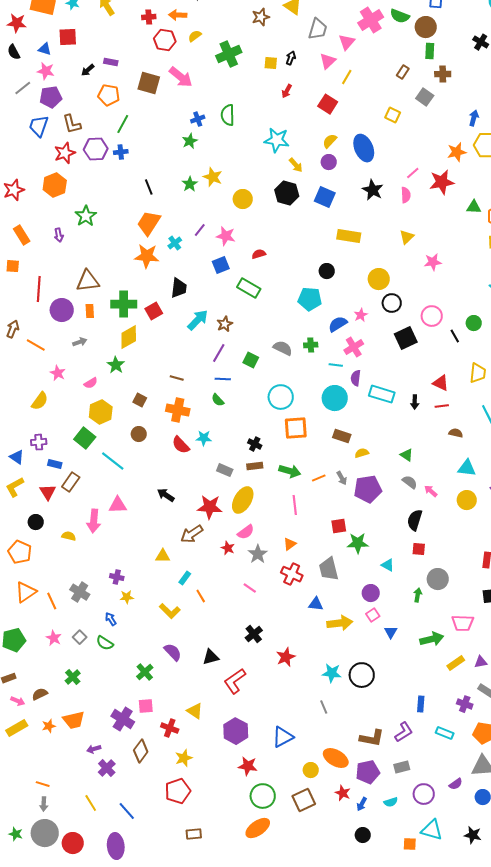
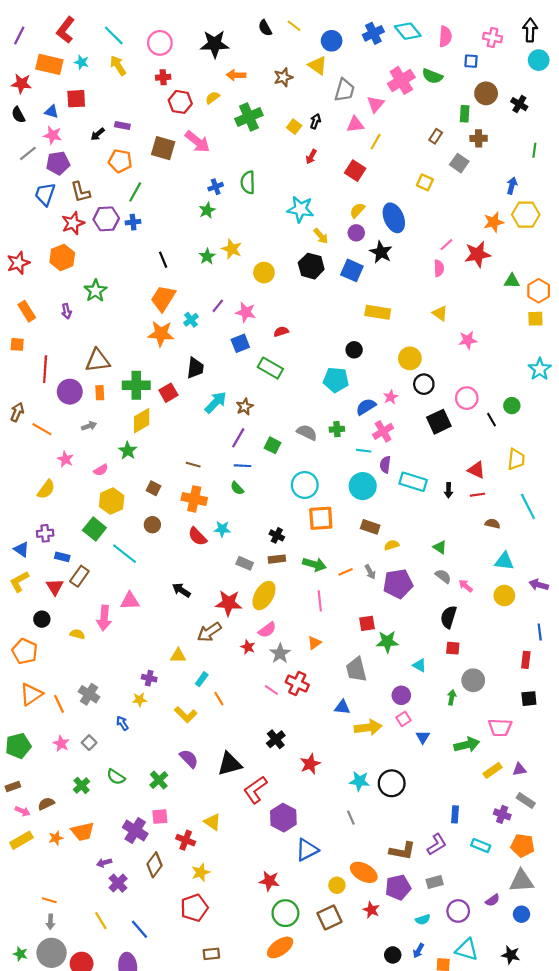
orange arrow: (178, 15) -> (236, 75), moved
brown circle: (426, 27) -> (486, 93), moved
pink triangle: (328, 61) -> (355, 124), turned 36
yellow square: (271, 63) -> (294, 127), turned 32
black star: (373, 190) -> (381, 252), moved
yellow triangle: (407, 237) -> (440, 313), turned -42
red cross: (292, 574) -> (297, 684), moved
purple cross: (117, 577) -> (149, 678), moved
green semicircle: (105, 643) -> (116, 777), moved
black triangle: (211, 657) -> (230, 764), size x1.4
purple hexagon: (236, 731) -> (283, 818), moved
blue arrow: (362, 804) -> (418, 951), moved

